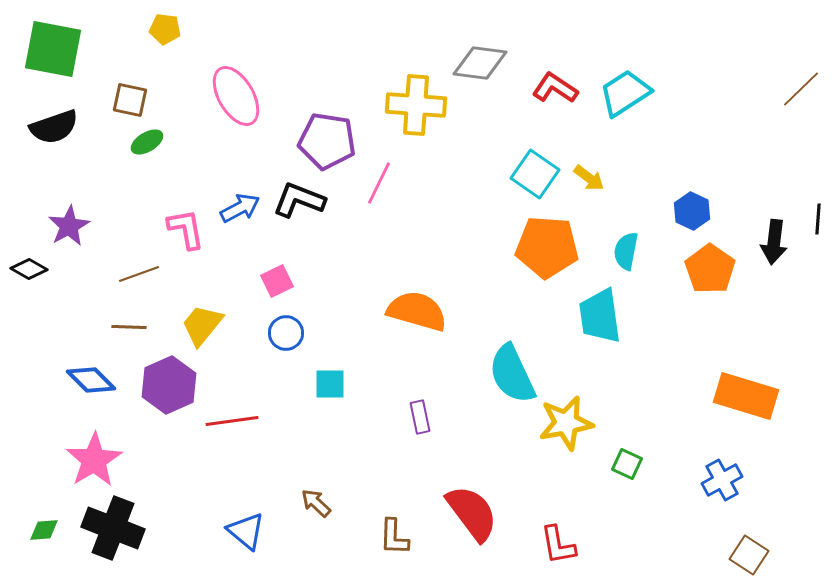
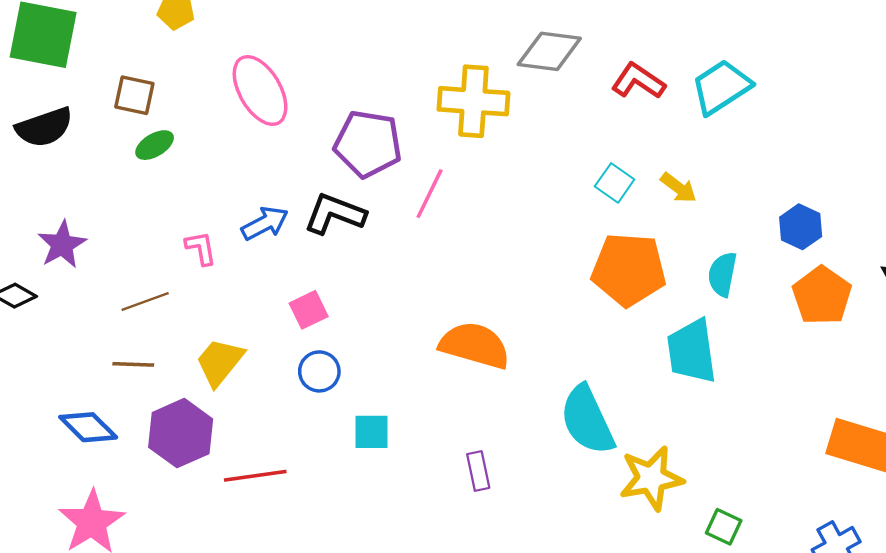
cyan square: (535, 174) -> (615, 183), size x0.7
pink L-shape: (186, 229) -> (201, 248), size x0.7

